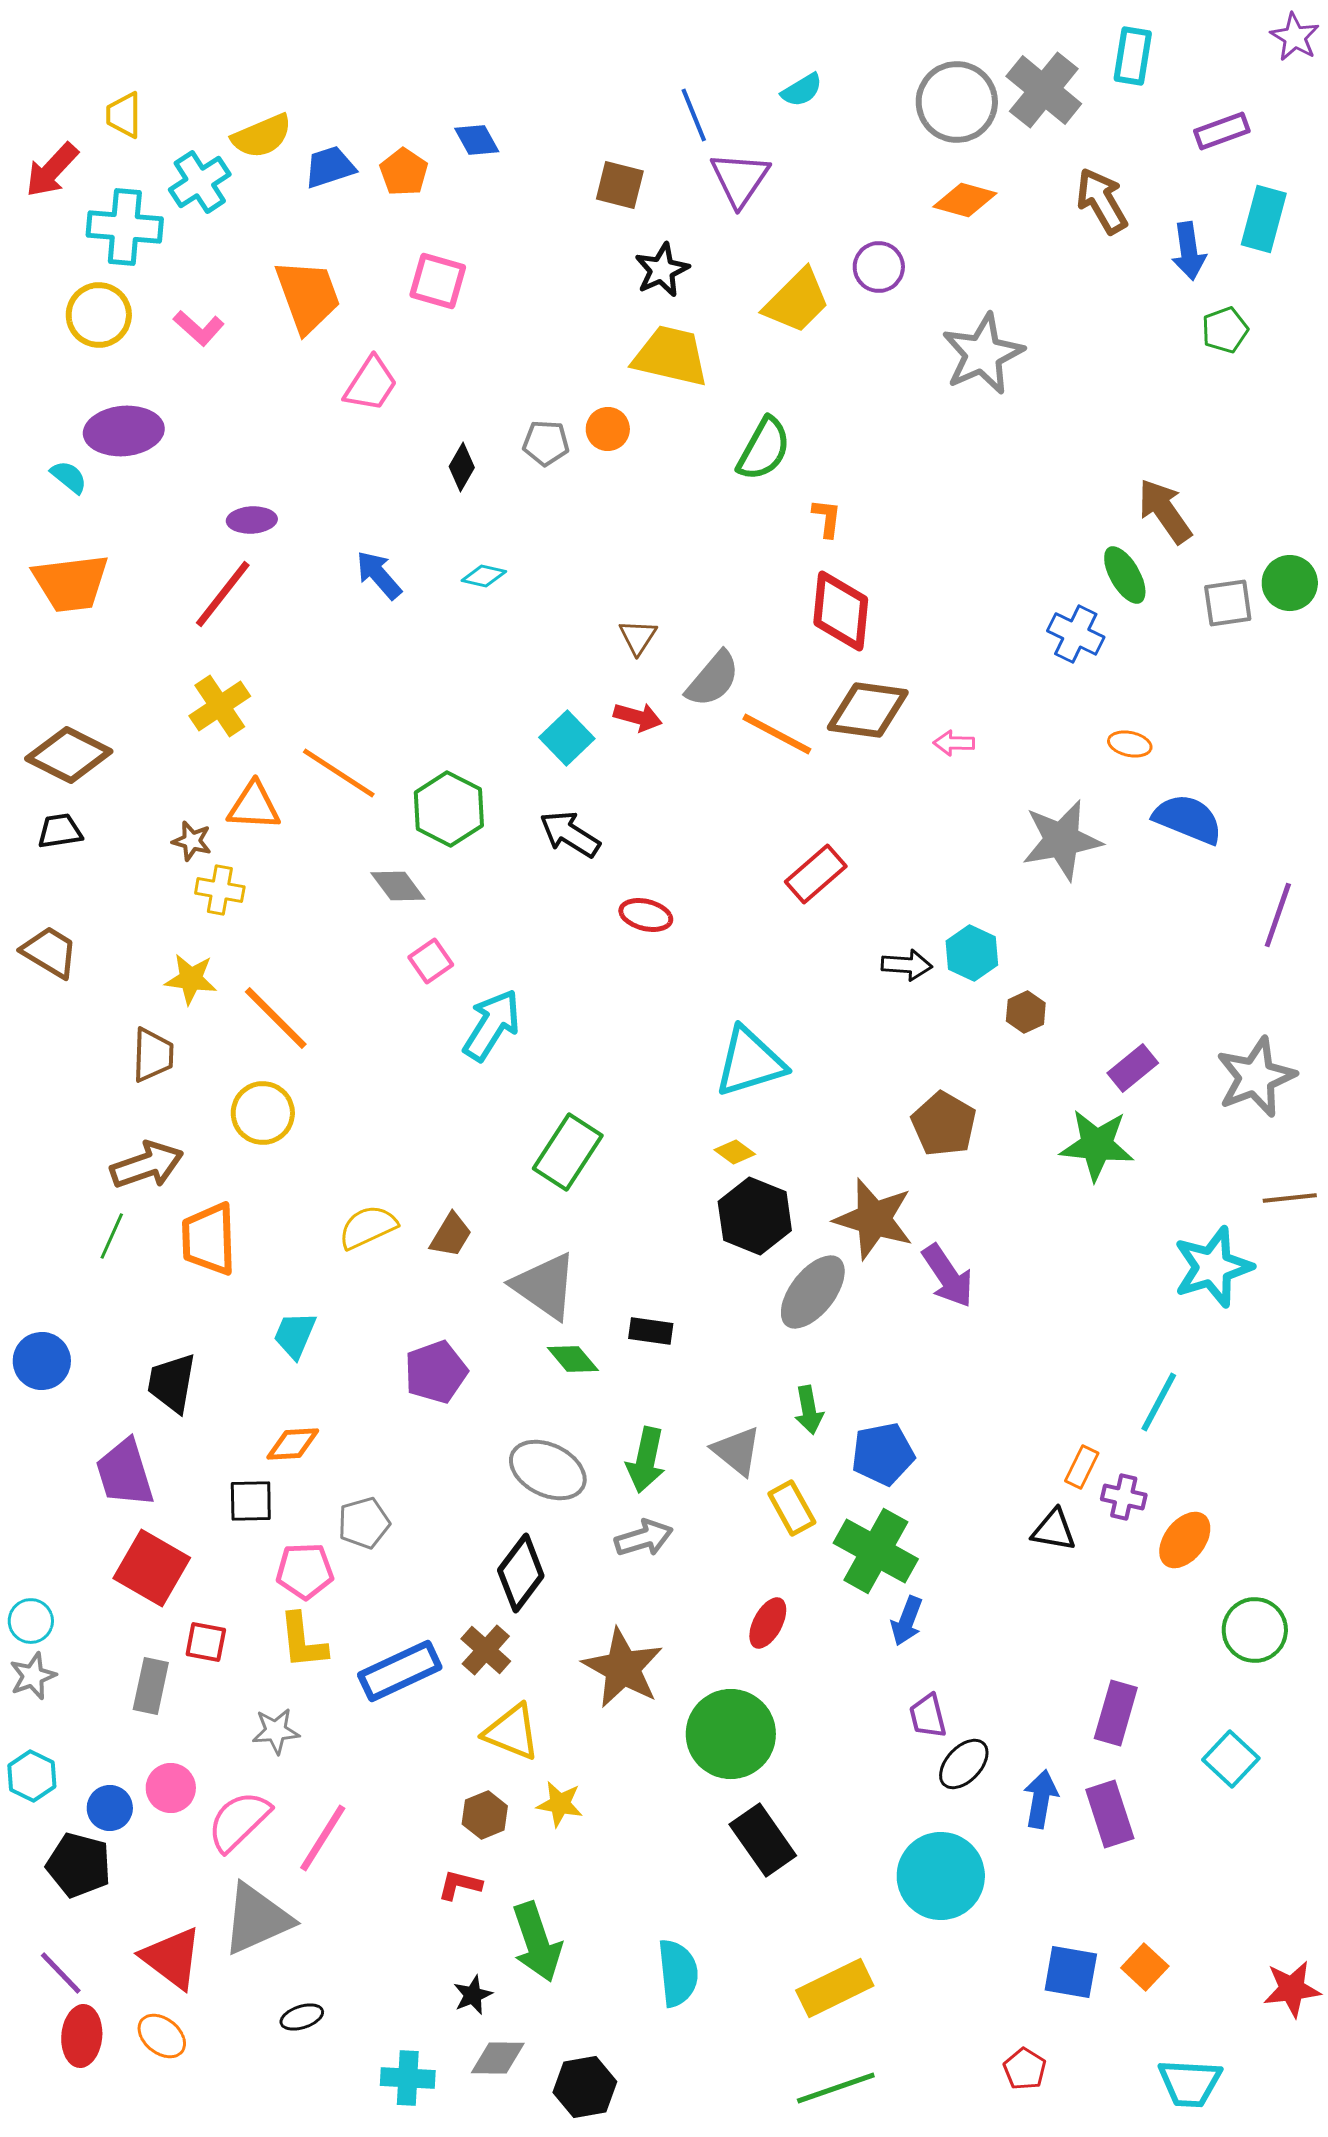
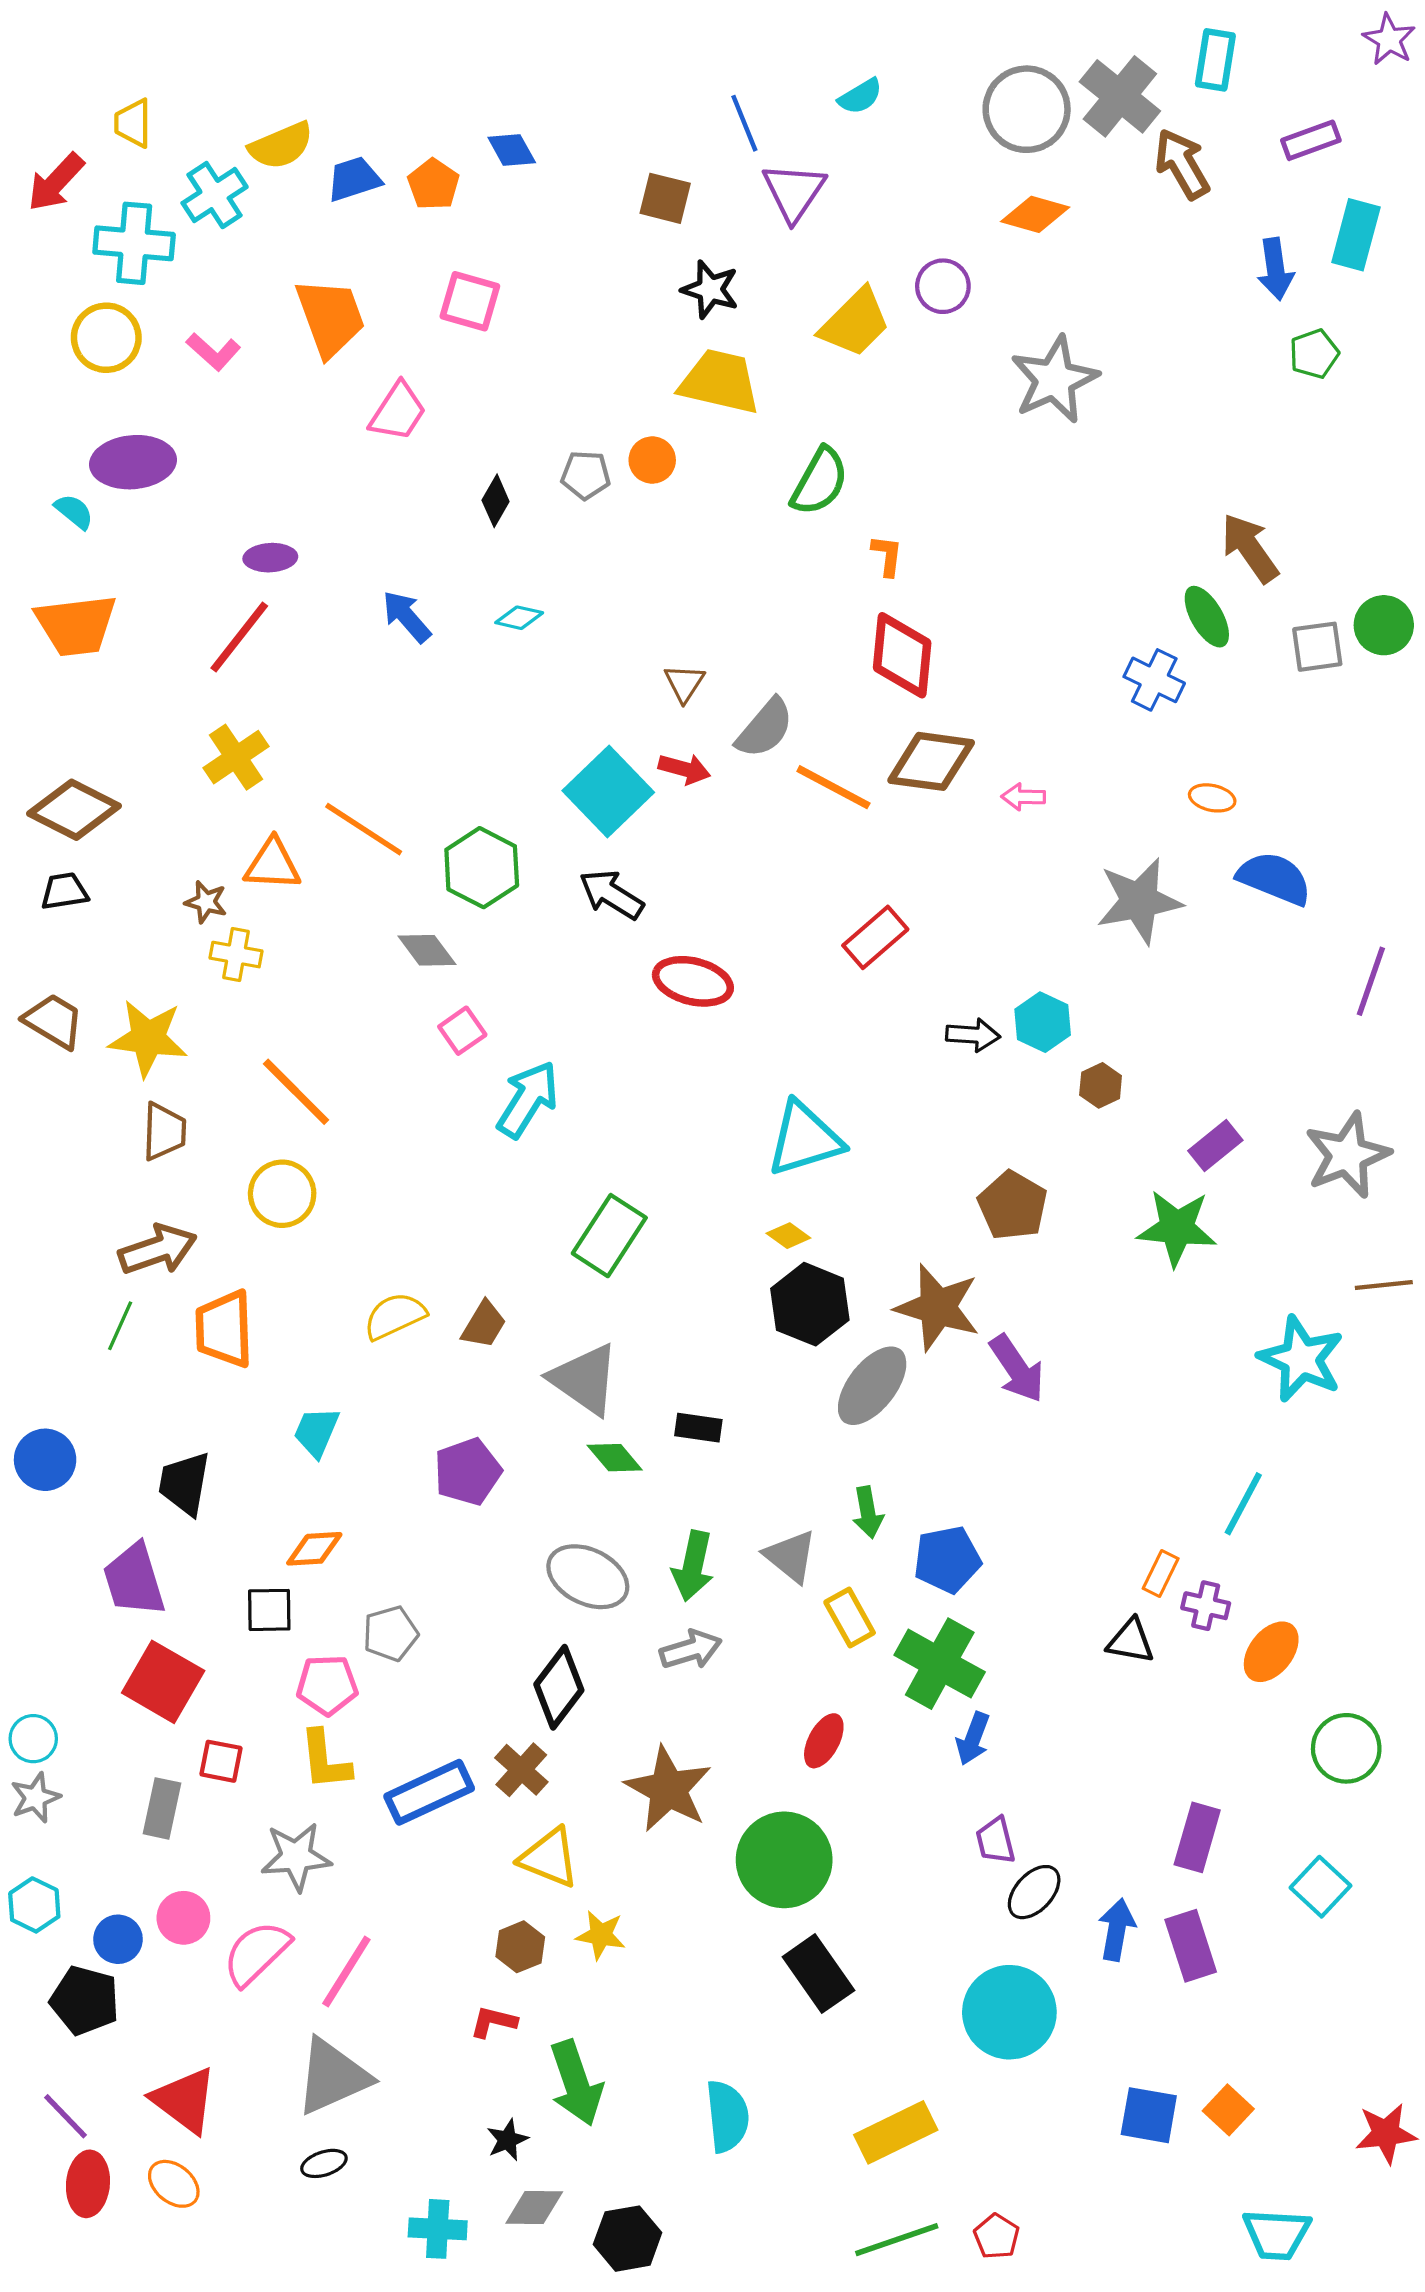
brown arrow: (1102, 201) -> (1182, 164), moved
black star: (662, 270) -> (710, 289), turned -30
cyan square: (567, 738) -> (608, 791), size x1.5
red ellipse: (646, 915) -> (693, 981), size x1.4
yellow star: (191, 979) -> (148, 1038), moved, size x1.4
cyan star: (1213, 1267) -> (1301, 1359), turned -30
gray star: (276, 1731) -> (296, 1857), size x1.4
gray triangle: (257, 1919) -> (333, 2077), moved
red pentagon: (1025, 2069) -> (997, 2236), moved

